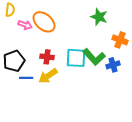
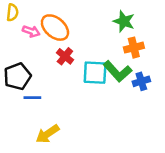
orange cross: (120, 40) -> (134, 48), moved, turned -35
red cross: (47, 57) -> (65, 56), moved, turned 32
yellow arrow: (48, 76) -> (47, 134), moved

